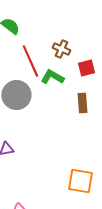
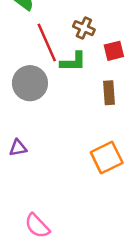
green L-shape: (52, 77) -> (73, 62), turned 150
orange square: (80, 181) -> (107, 158), moved, turned -36

